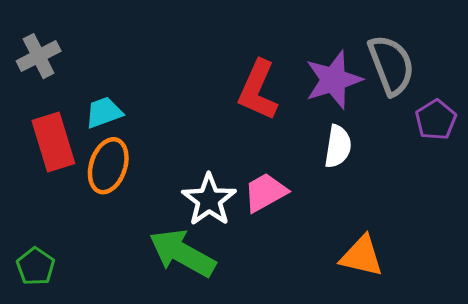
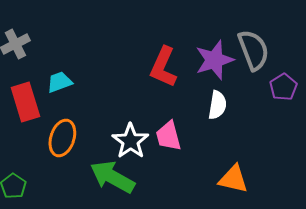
orange ellipse: (108, 166) -> (62, 138), moved
pink trapezoid: (265, 192) -> (168, 136), turned -76

